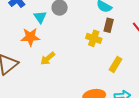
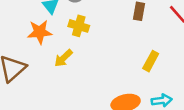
yellow cross: (94, 38) -> (79, 26), moved

